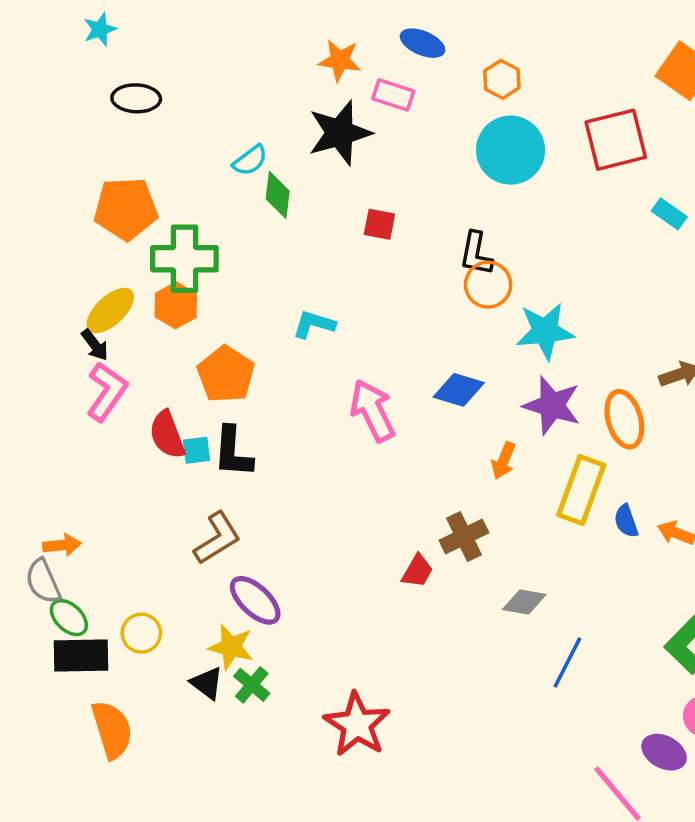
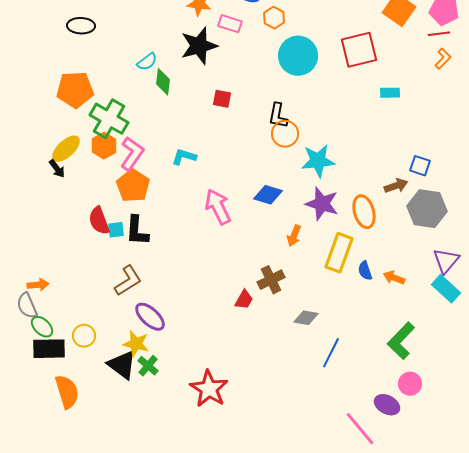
orange hexagon: (502, 79) -> (274, 18), moved
cyan rectangle: (669, 214) -> (390, 93), turned -36
green cross: (184, 259) -> (109, 119), turned 30
pink L-shape: (107, 392) -> (132, 154), moved
black triangle: (207, 683) -> (122, 365), size x1.5

